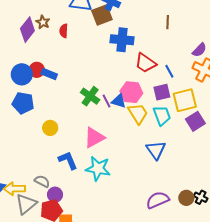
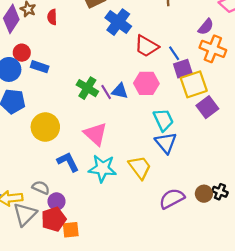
blue cross: (122, 40) -> (118, 22), turned 35
red circle: (37, 70) -> (22, 53), moved
pink hexagon: (131, 92) -> (146, 83), moved
purple square: (162, 92) -> (183, 69), moved
yellow trapezoid: (138, 113) -> (140, 167), moved
cyan trapezoid: (162, 116) -> (163, 120), moved
yellow circle: (50, 128) -> (45, 127), size x1.6
pink triangle: (94, 137) -> (95, 134), turned -45

